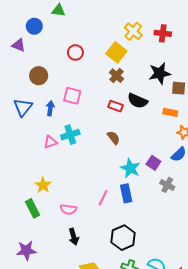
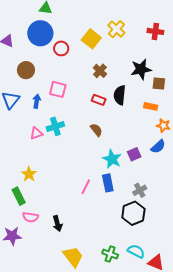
blue circle: (34, 26) -> (40, 33), moved, size x1.6
red cross: (163, 33) -> (155, 31), moved
yellow square: (116, 52) -> (91, 39), moved
black semicircle: (138, 101) -> (120, 95), turned 72
purple square: (153, 163) -> (134, 154), turned 32
gray cross: (167, 185) -> (140, 190), moved, turned 32
pink semicircle: (68, 209) -> (30, 217), moved
black hexagon: (123, 238) -> (133, 213), moved

